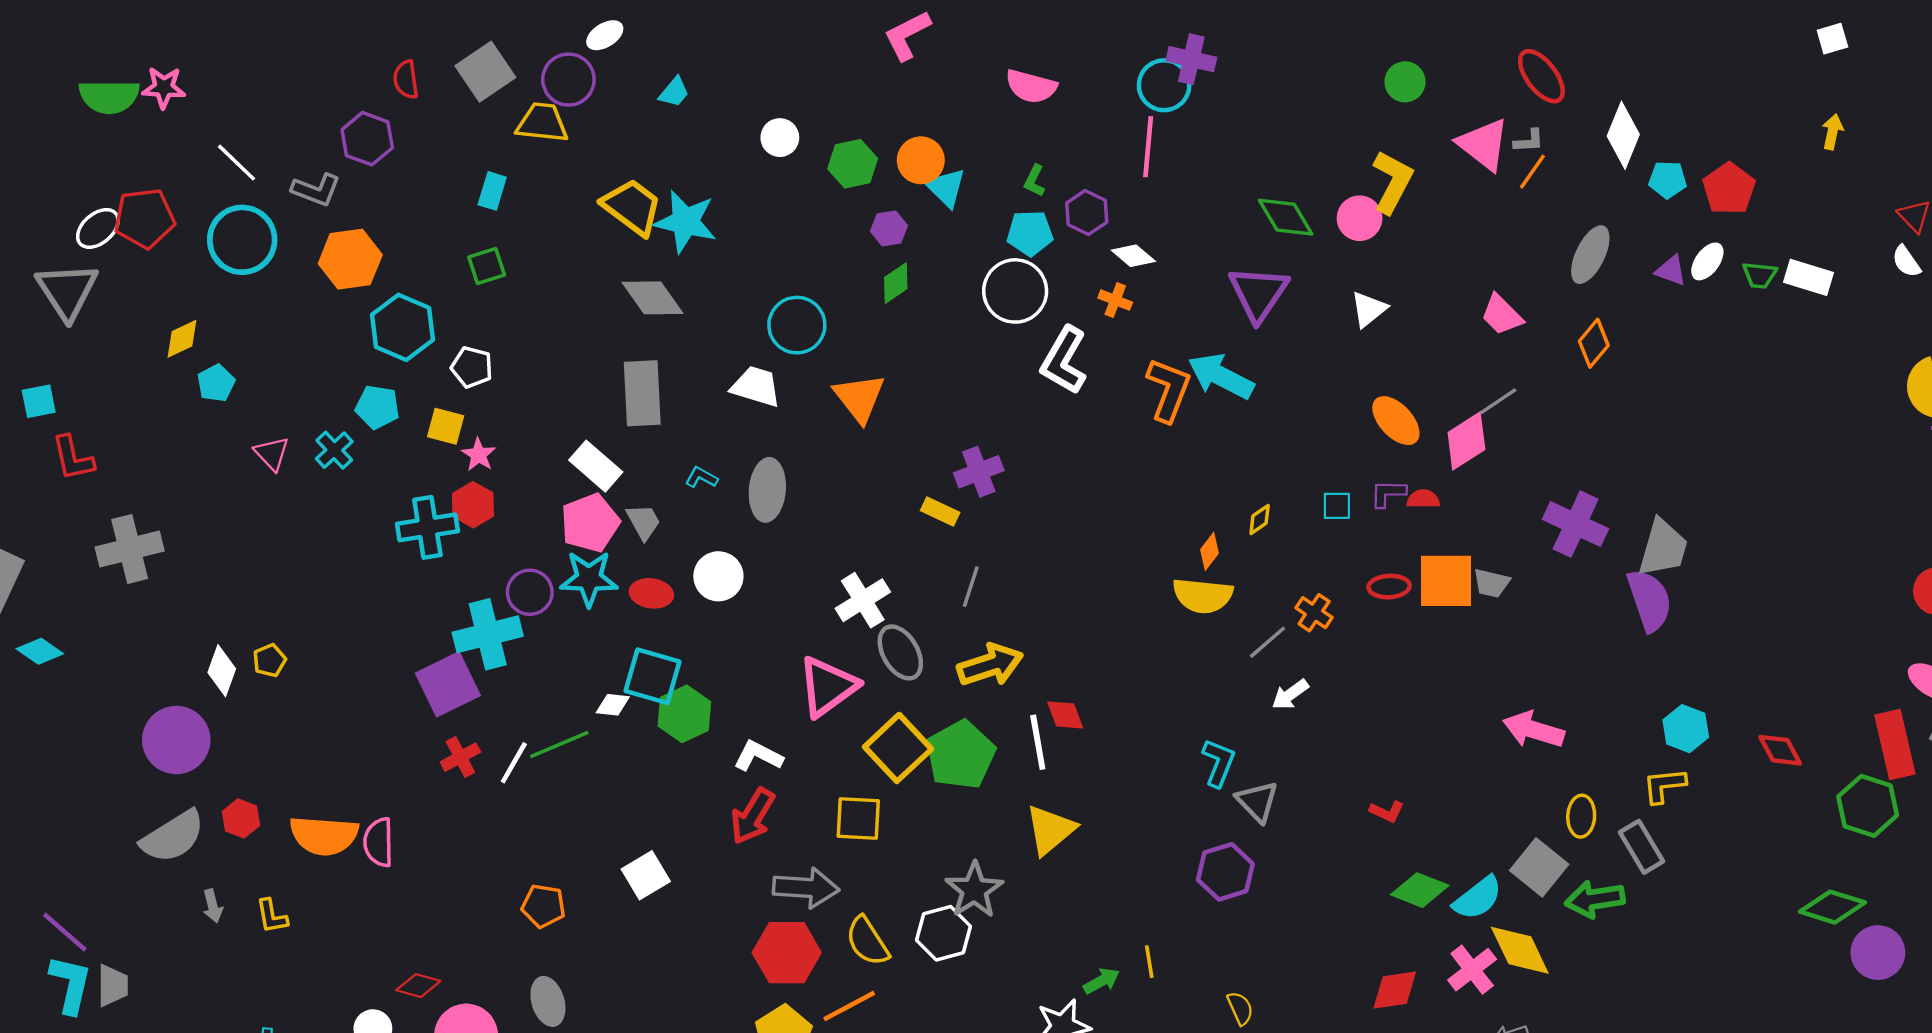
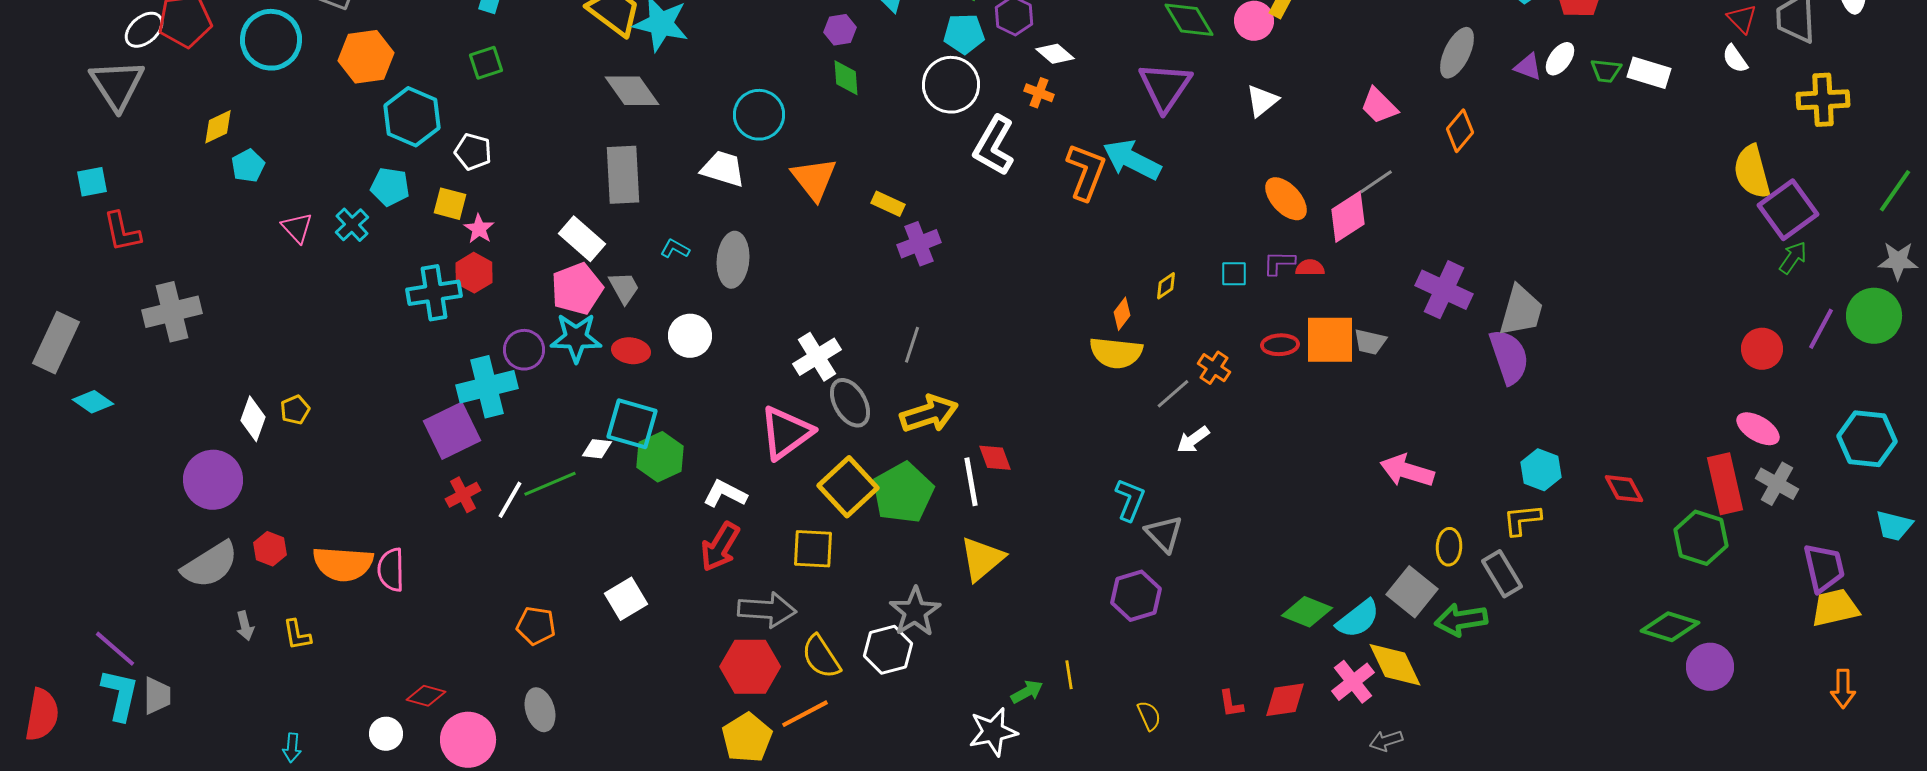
green diamond: (896, 283) -> (846, 78), turned -60
yellow rectangle: (940, 512) -> (888, 204), moved
red L-shape: (1387, 812) -> (1231, 704), moved, turned 56

